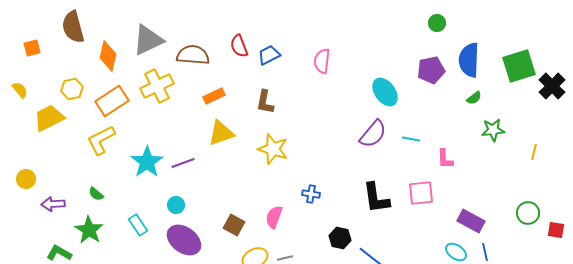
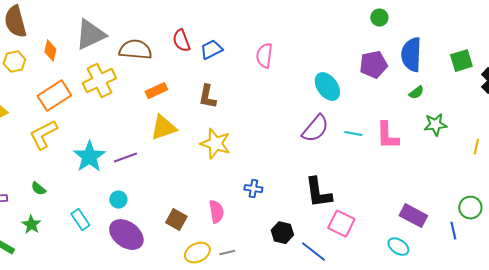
orange diamond: (108, 56) -> (50, 51), size x0.7
green square: (519, 66) -> (461, 61), size x0.7
yellow hexagon: (72, 89) -> (14, 62), moved
pink L-shape: (445, 159) -> (387, 136), moved, size x1.4
pink square: (421, 193) -> (341, 224), moved, turned 32
pink semicircle: (274, 217) -> (216, 212), turned 150
green star: (89, 230) -> (31, 225), size x0.7
blue line: (485, 252) -> (453, 231), moved

